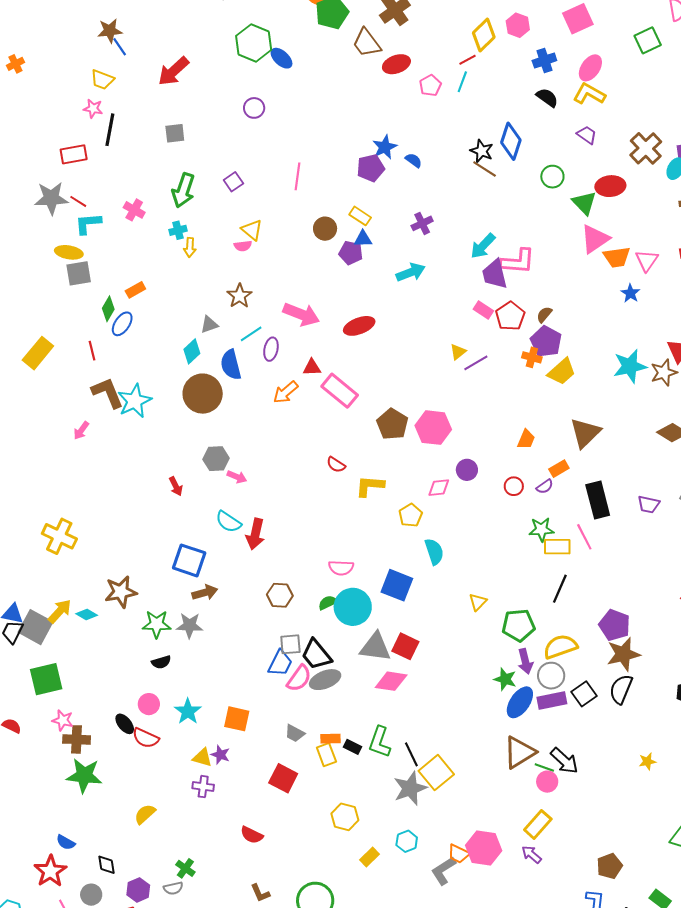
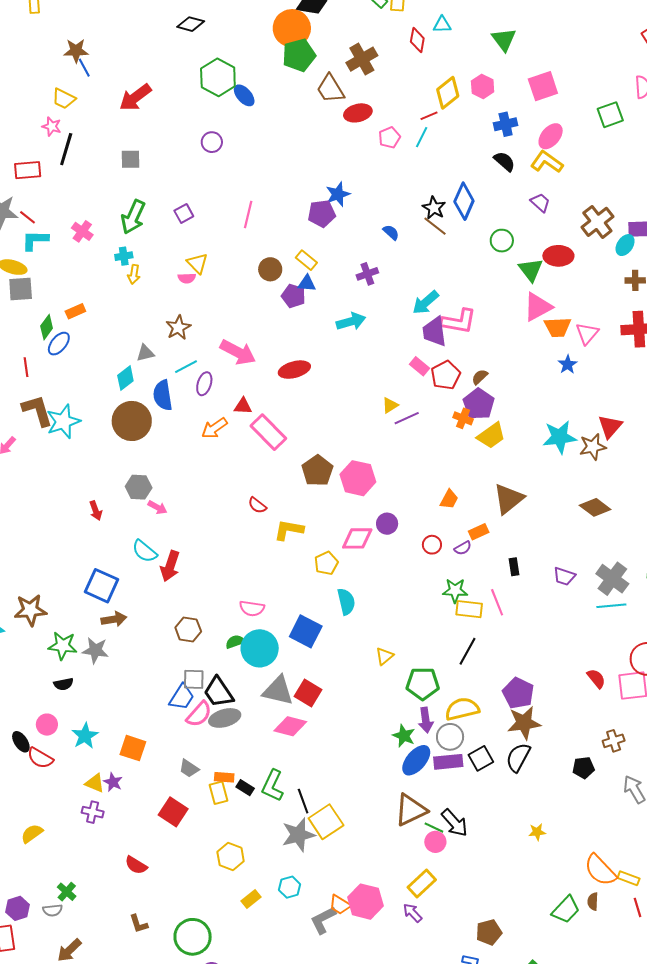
blue semicircle: (414, 160) -> (391, 232), moved
pink diamond: (439, 488) -> (357, 538), size x1.4
black rectangle: (598, 500) -> (514, 567), size x0.5

